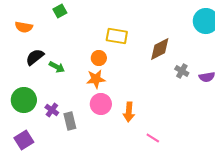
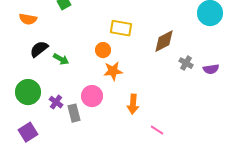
orange star: (96, 79) -> (113, 71), moved
pink circle: (101, 104) -> (92, 96), moved

